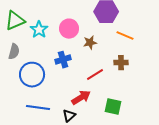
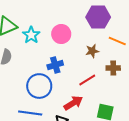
brown star: (90, 43) -> (92, 51), moved
blue circle: (32, 75) -> (39, 86), moved

